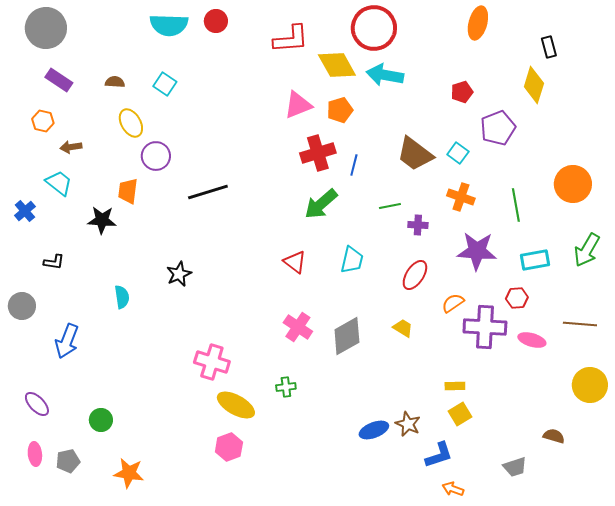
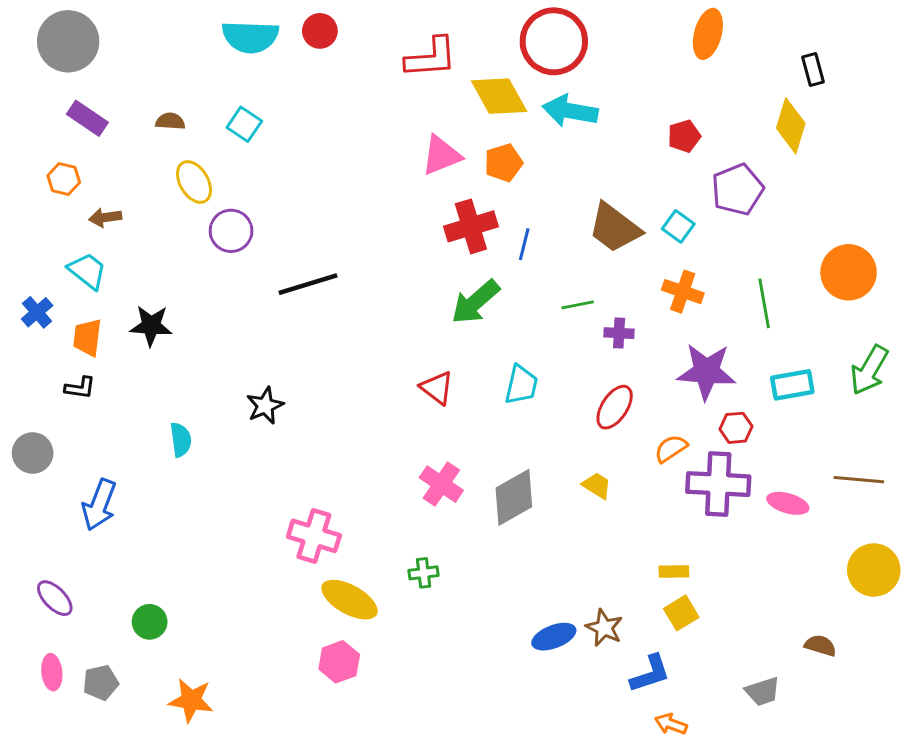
orange trapezoid: (128, 191) -> (87, 337), moved
red hexagon: (517, 298) -> (736, 428), moved

